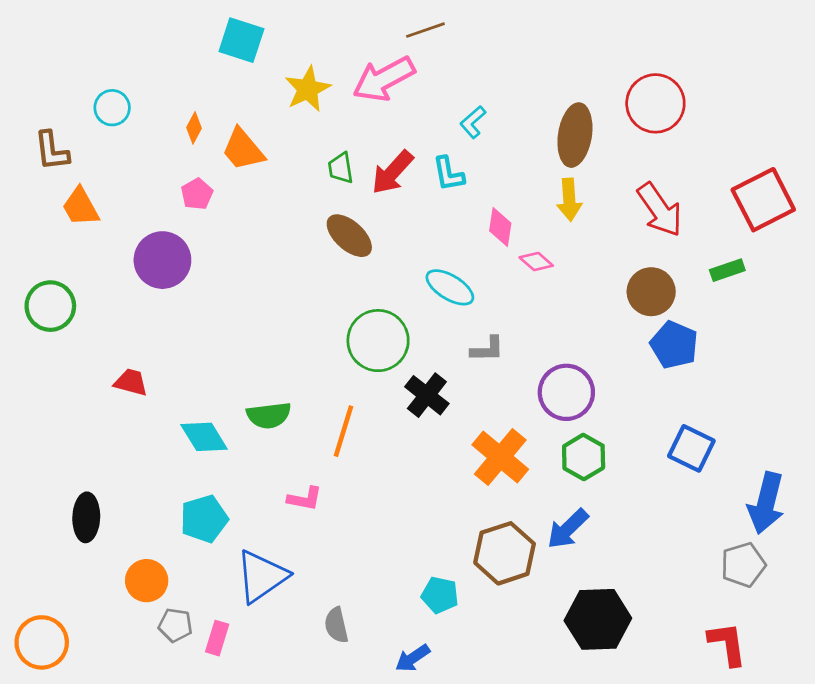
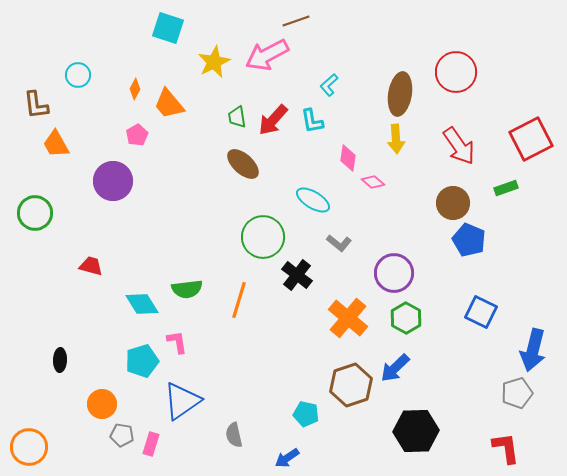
gray L-shape: (487, 349) -> (339, 243), turned 40
pink L-shape: (305, 499) -> (177, 342), moved, turned -110
black ellipse: (86, 517) -> (60, 360), size x0.7

